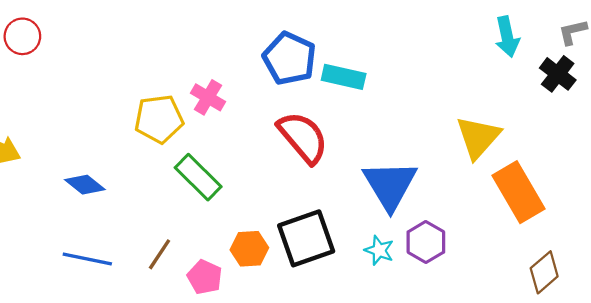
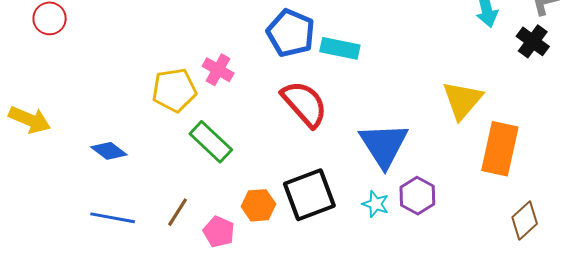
orange rectangle: (519, 192) -> (500, 149), turned 44

